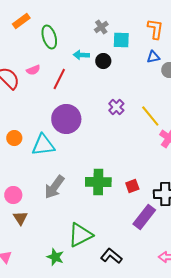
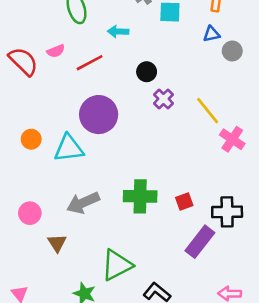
black circle: (103, 61) -> (147, 72), moved
red line: (59, 79) -> (90, 63), turned 35
gray arrow: (54, 187) -> (83, 203), turned 30
brown triangle: (20, 218) -> (57, 243), moved

